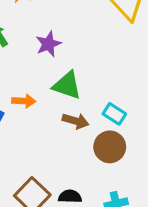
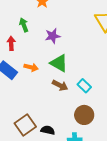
brown circle: (110, 147) -> (84, 115), moved

